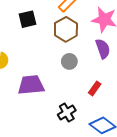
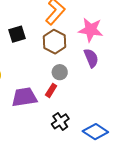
red rectangle: (95, 88) -> (51, 90), moved

